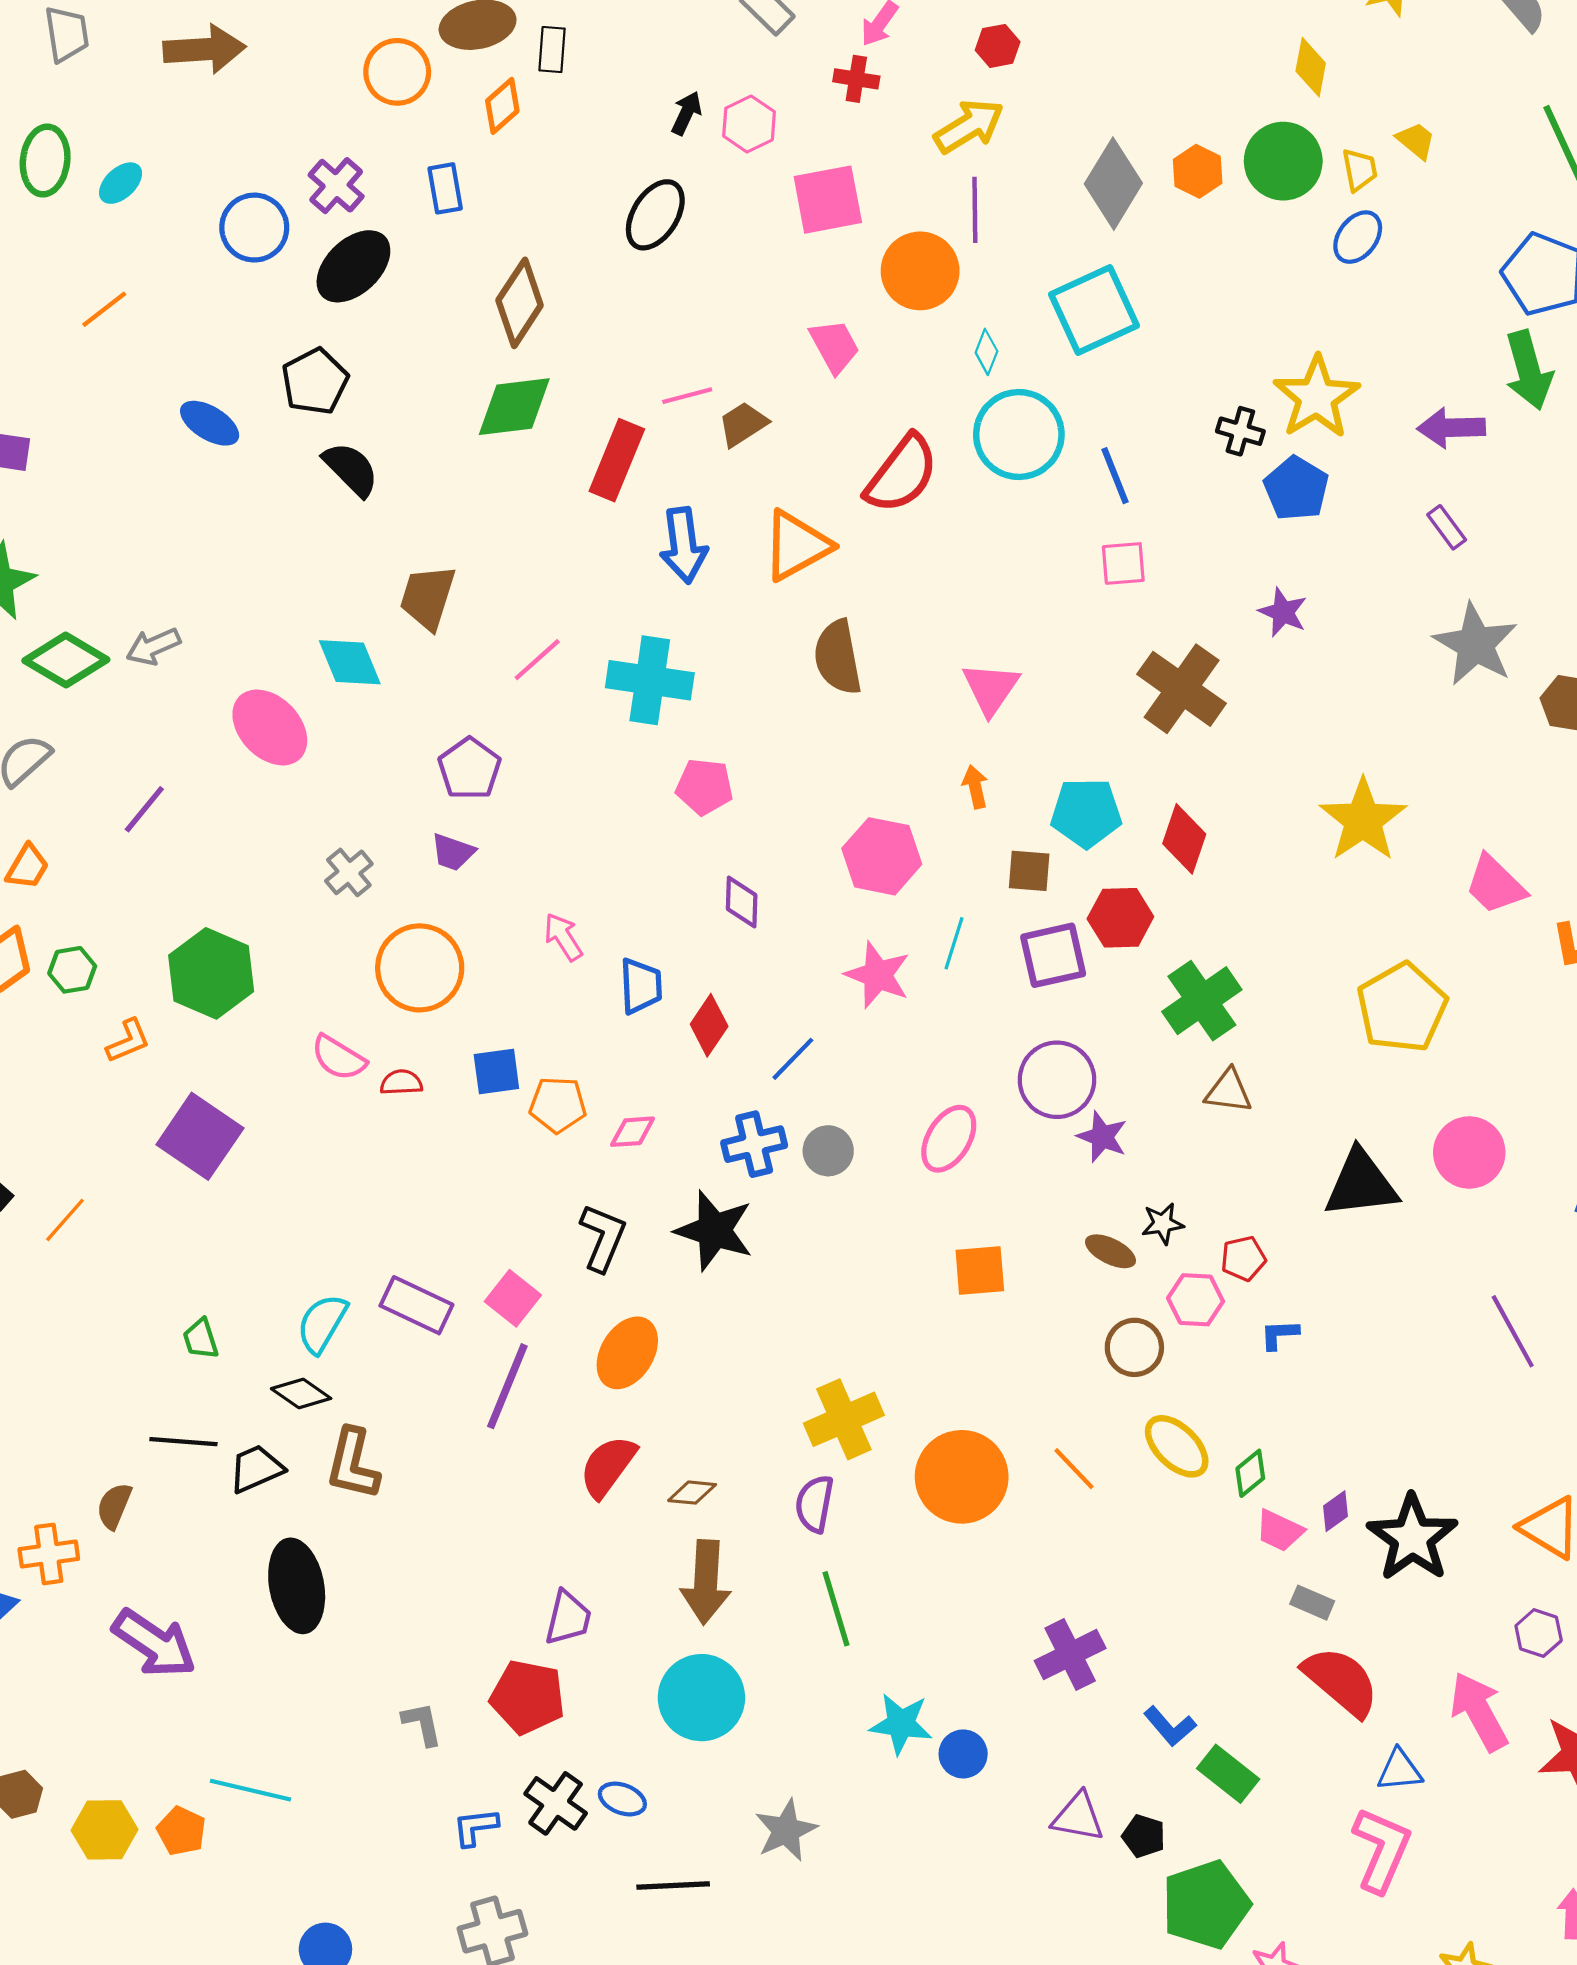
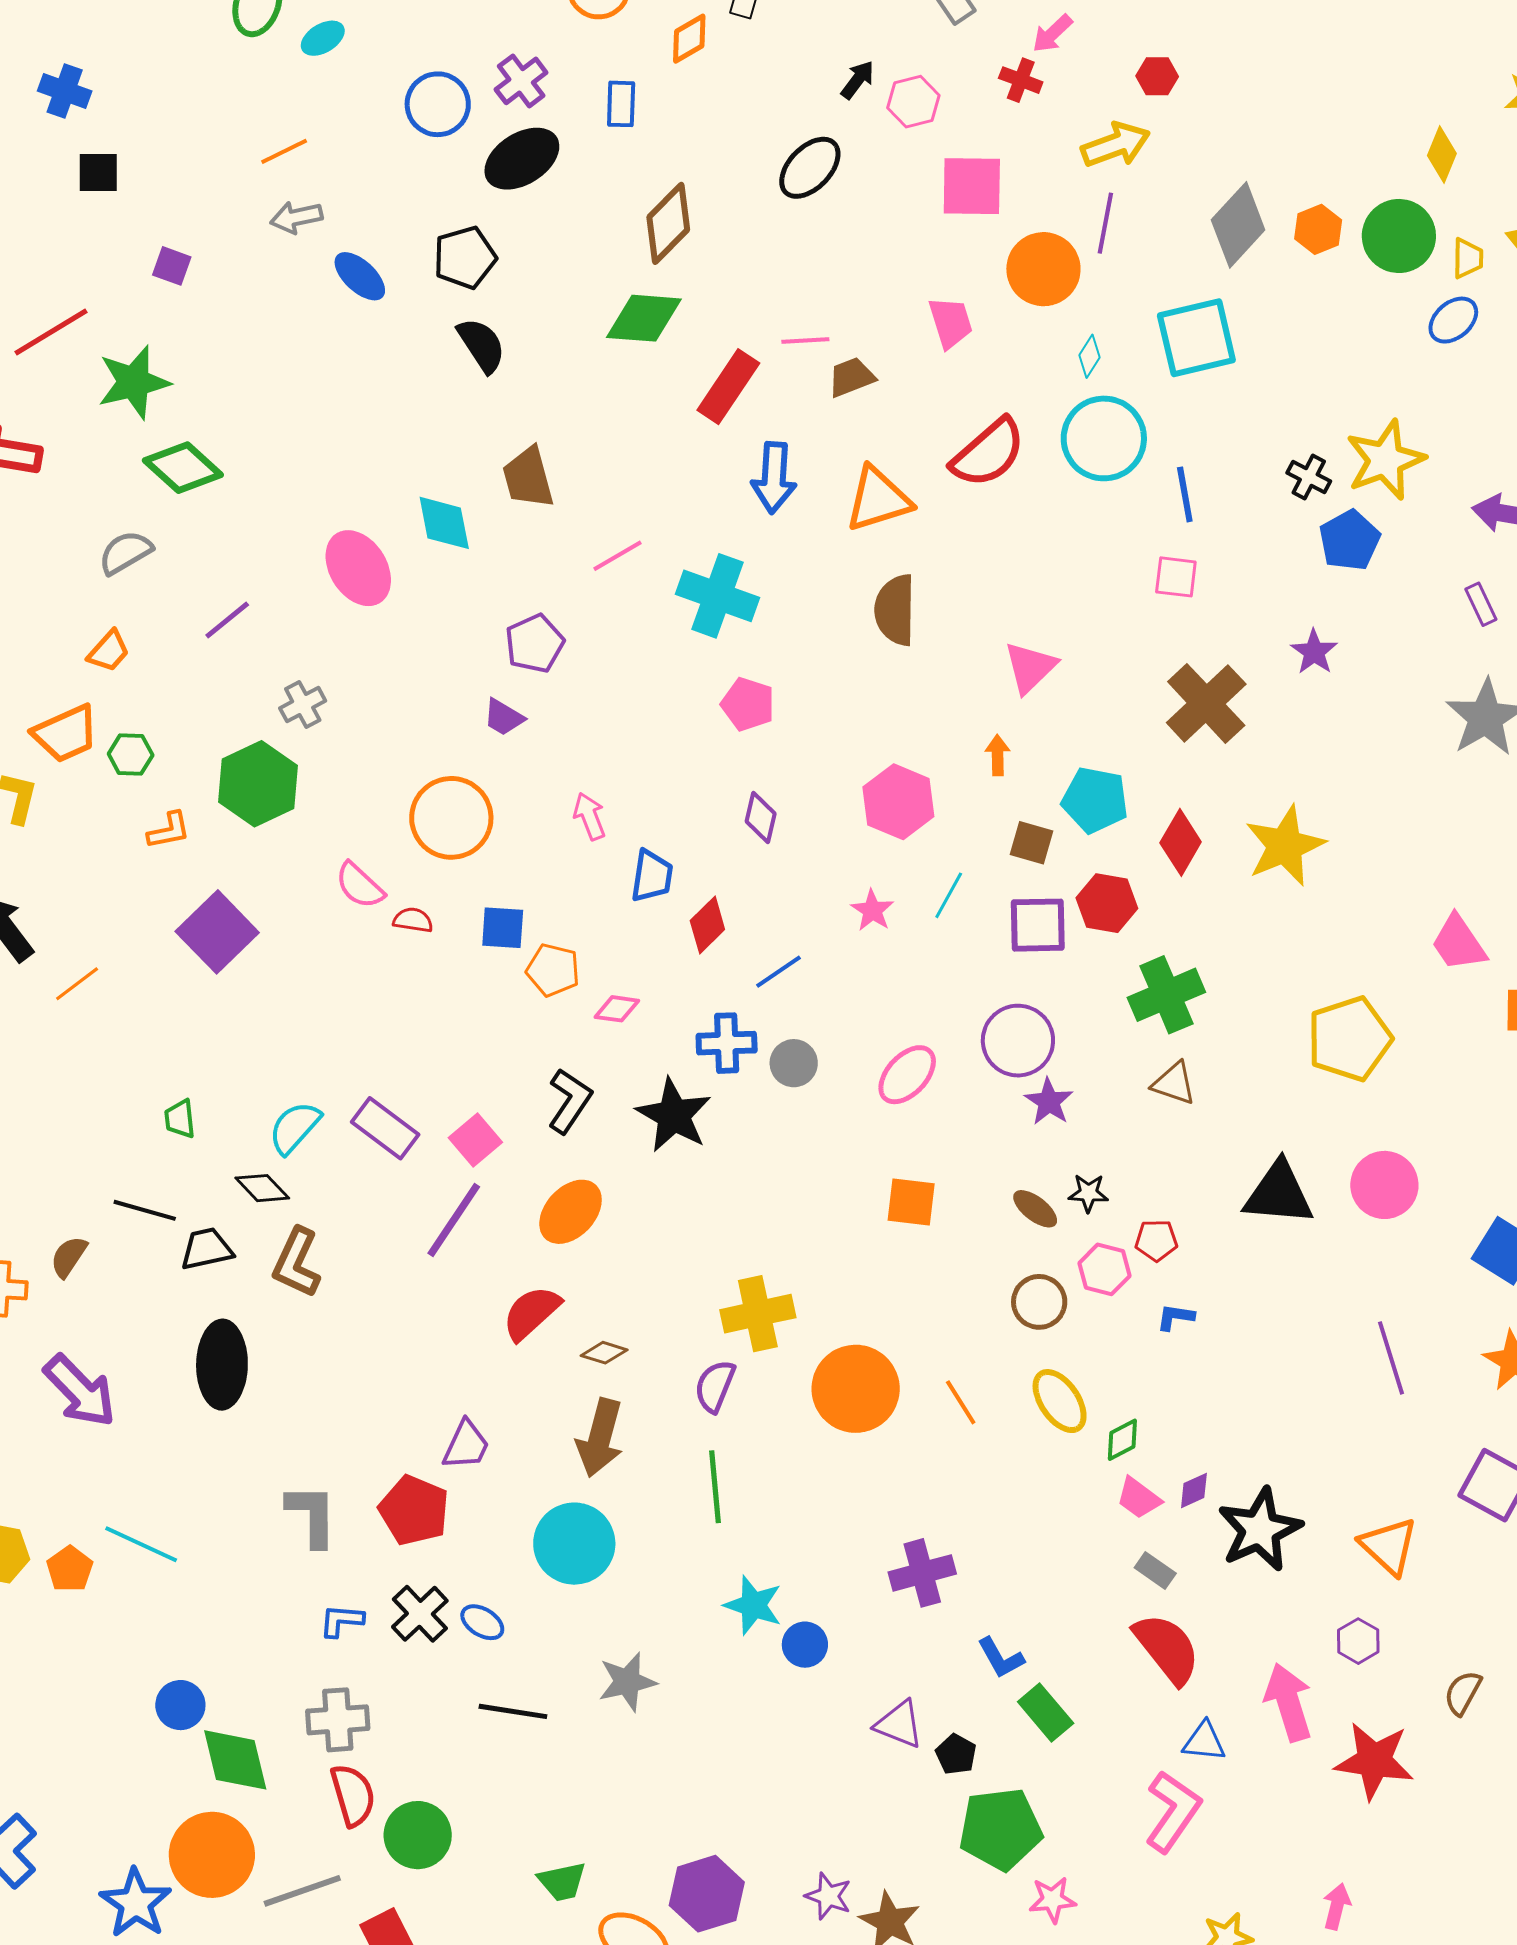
brown trapezoid: (428, 597) -> (528, 478), turned -44
gray arrow: (153, 646) -> (296, 217), moved
yellow star: (1363, 820) -> (1285, 846), moved
gray cross: (349, 872) -> (303, 704), moved
pink star: (878, 975) -> (872, 910), size x0.7
gray L-shape: (422, 1724) -> (312, 1515), size x1.5

